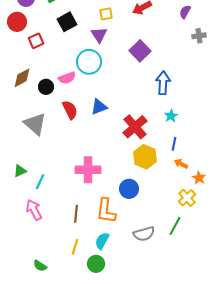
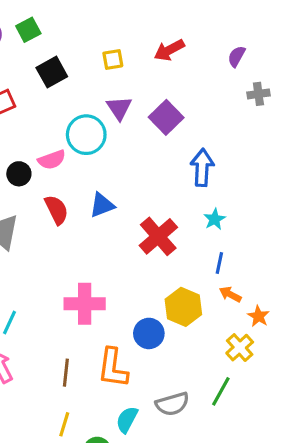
purple triangle: (99, 35) -> (119, 108), moved
yellow hexagon: (145, 157) -> (183, 307), moved
cyan semicircle: (102, 241) -> (127, 420), moved

